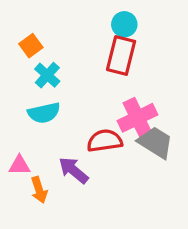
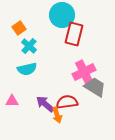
cyan circle: (124, 24) -> (62, 15), moved, size x1.6
red semicircle: (105, 141) -> (67, 102), moved
orange arrow: (39, 190) -> (57, 115), moved

